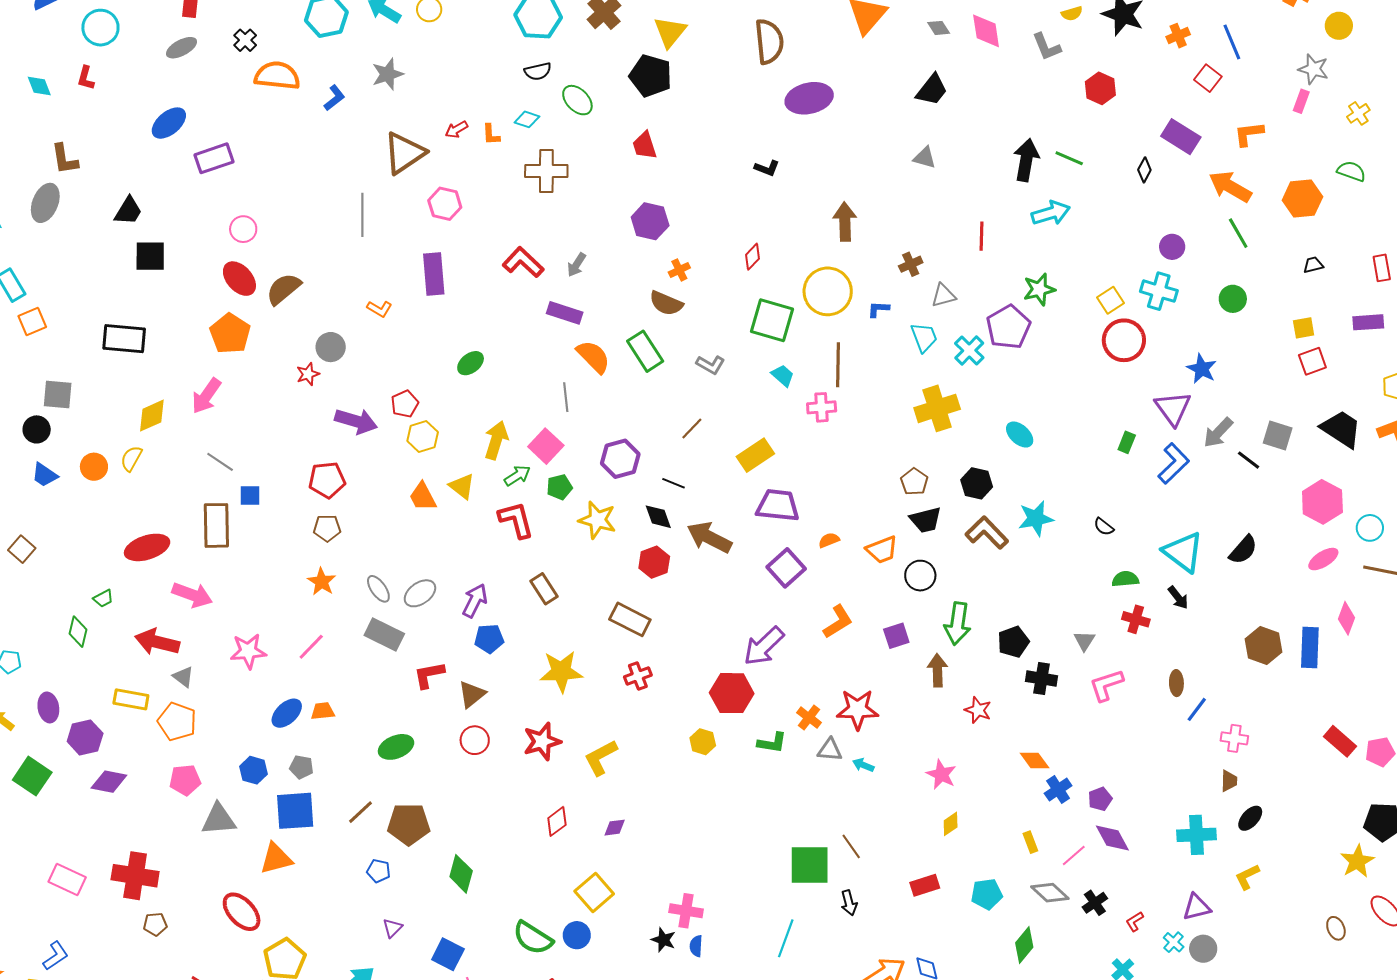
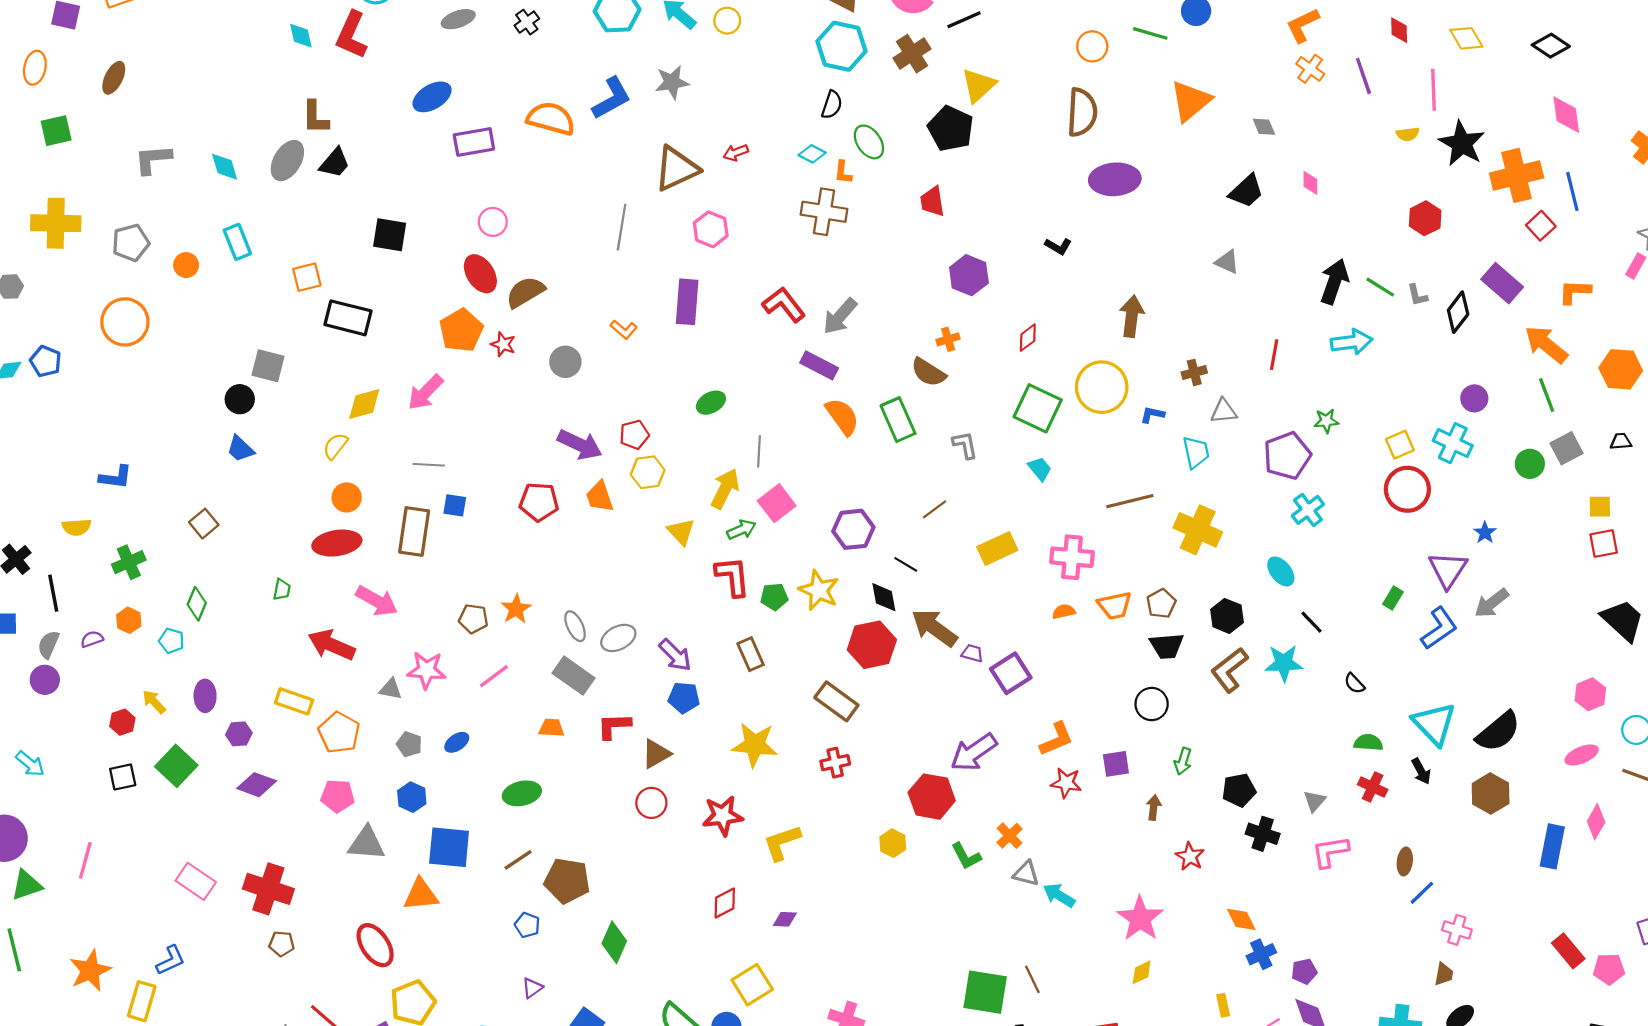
pink diamond: (986, 31) -> (1310, 183), moved, size x0.6
orange cross: (1178, 36) -> (1517, 175), size x2.0
gray L-shape: (1047, 47) -> (1417, 295), moved, size x0.7
black semicircle: (538, 71) -> (832, 105), turned -68
orange semicircle: (277, 76) -> (551, 119), moved
red L-shape: (86, 78) -> (352, 35), size x1.8
blue L-shape: (334, 98) -> (612, 98), size x1.6
orange L-shape: (491, 135) -> (843, 172), moved
black diamond: (1144, 170) -> (1458, 312), size x1.5
black trapezoid: (128, 211) -> (335, 163), moved
purple hexagon: (650, 221) -> (969, 275), moved
gray arrow: (576, 265) -> (840, 316), size x1.5
green star: (1039, 289) -> (1326, 421), size x0.7
orange square: (32, 321) -> (307, 277), moved
cyan cross: (969, 351) -> (1308, 510), moved
gray L-shape: (711, 365) -> (965, 445), turned -140
brown line: (838, 365) -> (1130, 501), moved, turned 66
blue star: (1202, 369) -> (1485, 533), size x0.7
red star: (308, 374) -> (503, 344), moved, turned 30
gray line: (566, 397) -> (759, 451), moved
pink cross: (822, 407) -> (1072, 557), moved, size x1.4
yellow cross: (937, 408) -> (1198, 530), turned 33
gray square: (1278, 435) -> (1566, 448), moved, turned 36
black line: (1249, 460) -> (1312, 622), moved
gray line: (220, 462) -> (429, 465), turned -40
orange circle: (94, 467) -> (347, 497), moved
green pentagon: (559, 487) -> (774, 597), moved
orange trapezoid: (423, 497) -> (600, 497), moved
pink hexagon: (1322, 502) -> (1590, 694), size x0.7
purple trapezoid: (778, 505) -> (972, 653), moved, size x0.5
brown pentagon: (327, 528) -> (473, 619), moved
brown L-shape: (987, 533) -> (1229, 670), turned -93
orange semicircle: (829, 540) -> (1064, 611), moved
orange trapezoid: (882, 550) -> (1115, 606), moved
black semicircle: (1243, 550) -> (1498, 732), size x1.4
red hexagon: (654, 562) -> (872, 645), size x1.4
green trapezoid: (103, 598) -> (282, 590), turned -60
purple arrow: (475, 601) -> (675, 655), turned 100
green arrow: (958, 624) -> (1183, 761), size x0.6
green diamond: (78, 632) -> (197, 604), moved
brown hexagon: (1264, 645) -> (1491, 793), moved
brown arrow: (937, 670) -> (1154, 808), size x0.7
gray triangle: (183, 677) -> (391, 689), moved, turned -35
red star: (857, 709) -> (1066, 783), moved, size x0.7
orange trapezoid: (323, 711) -> (551, 728), moved
blue ellipse: (287, 713) -> (457, 742), size x0.7
purple hexagon: (85, 737) -> (239, 734), size x0.7
green L-shape: (772, 743) -> (966, 856), turned 44
green ellipse: (396, 747) -> (522, 793), moved
cyan arrow: (863, 765) -> (1059, 895), size x1.4
gray pentagon: (301, 767) -> (409, 744), moved
pink star: (941, 774) -> (1140, 918), size x1.4

